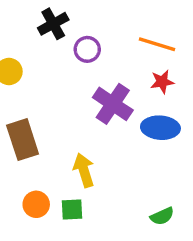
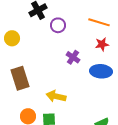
purple cross: (113, 104) -> (73, 57), size x0.6
yellow arrow: (84, 170) -> (56, 96), turned -60

